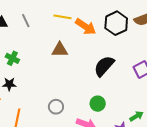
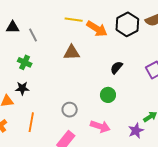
gray line: (26, 21) -> (33, 35), moved
black semicircle: (104, 66) -> (116, 68), size x0.6
green circle: (98, 104) -> (108, 95), moved

